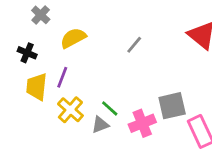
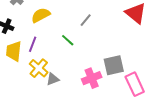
green line: (110, 108) -> (68, 40), moved
gray triangle: (100, 125) -> (53, 79), moved

